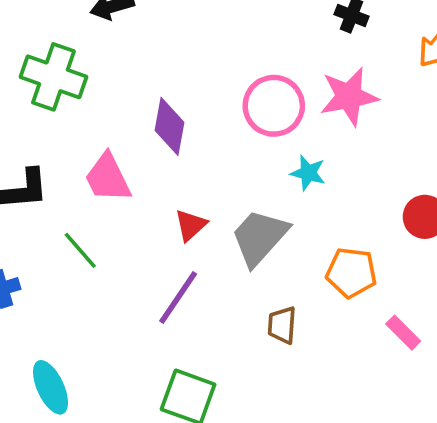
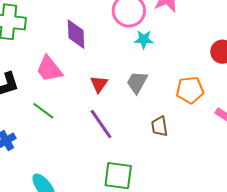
cyan star: (308, 173) -> (144, 39), moved
gray trapezoid: (260, 237) -> (137, 82), size x0.7
purple line: (178, 298) -> (101, 124), turned -56

